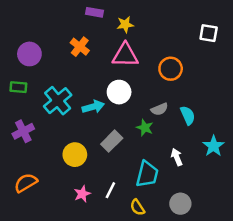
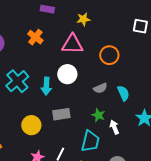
yellow star: (125, 25) -> (83, 19), moved
cyan arrow: (93, 107) -> (46, 86), turned 108
green star: (145, 128) -> (98, 115), moved
gray rectangle: (112, 141) -> (61, 114), turned 36

